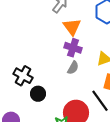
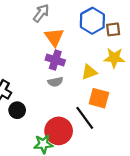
gray semicircle: (73, 68) -> (55, 82), turned 48

